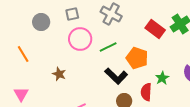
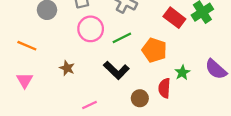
orange line: (23, 54) -> (27, 46), turned -36
black L-shape: (116, 76) -> (116, 70), moved
pink triangle: (21, 94) -> (25, 80), moved

